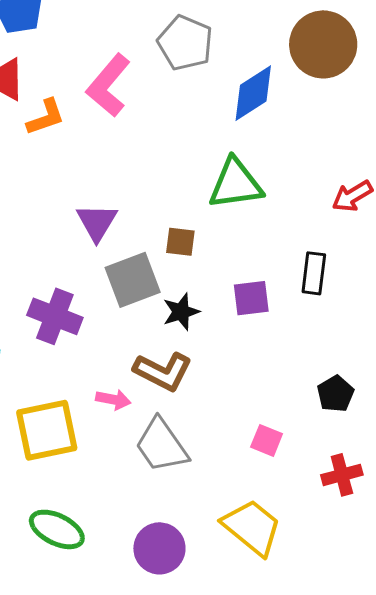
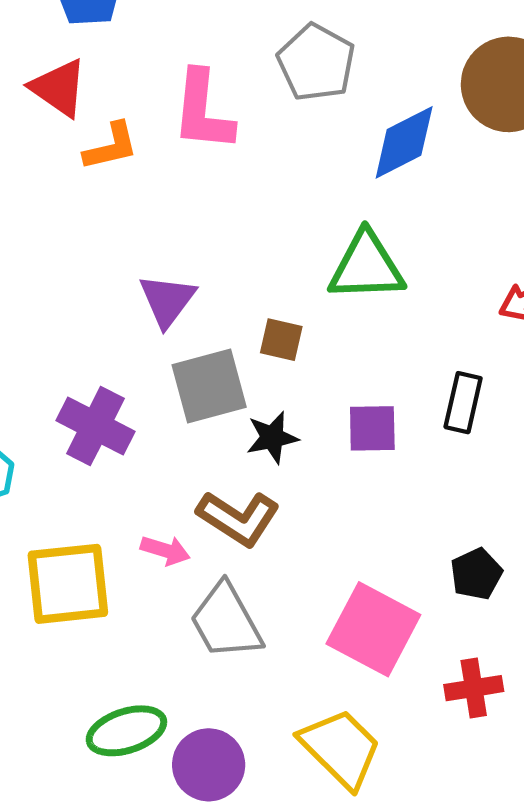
pink L-shape: (108, 85) -> (203, 111), turned -40
pink square: (267, 440) -> (373, 629), size x2.0
green ellipse: (57, 529) -> (126, 731), moved, turned -50

